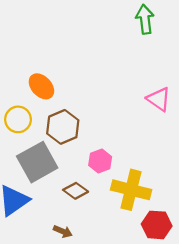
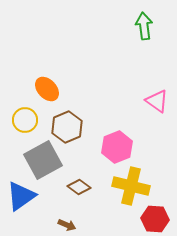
pink hexagon: (100, 161) -> (117, 147), moved, size x1.4

